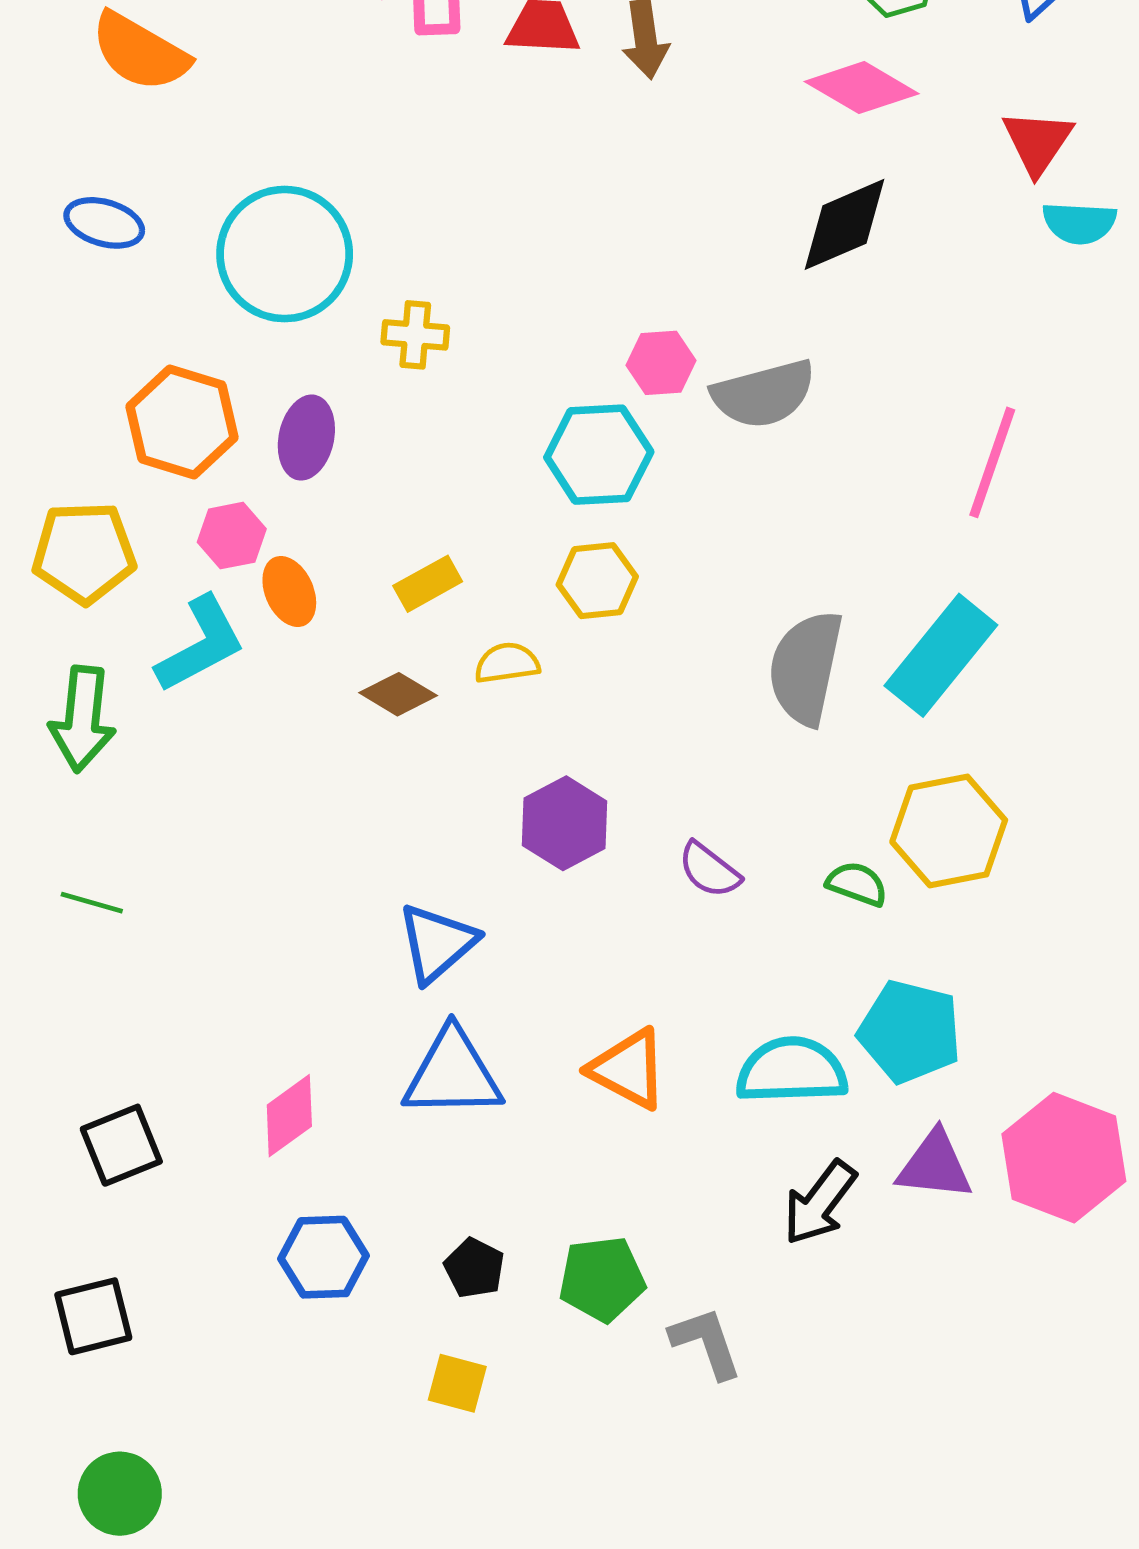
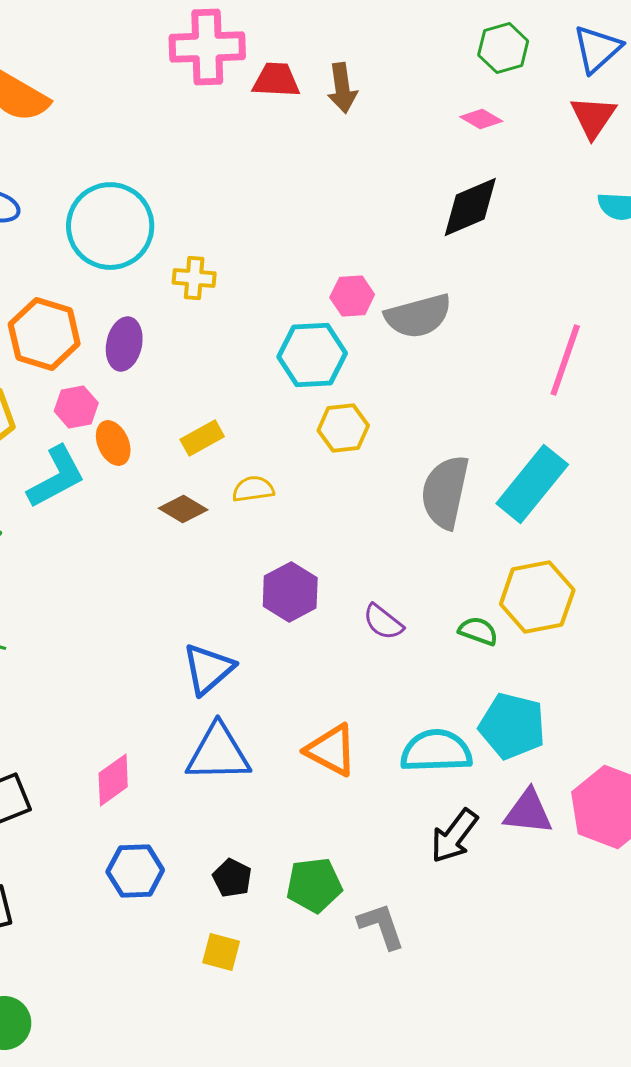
pink diamond: (862, 88) -> (481, 119), size x0.6
red triangle: (1037, 142) -> (593, 117), moved
yellow hexagon: (597, 581) -> (343, 428), moved

